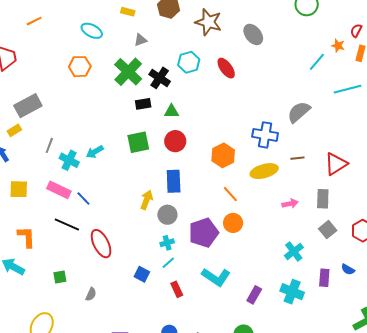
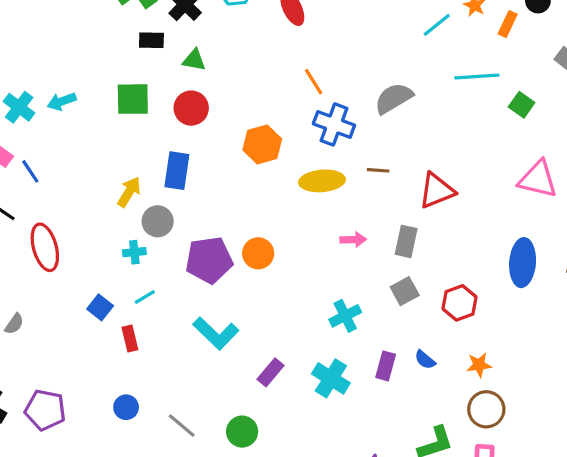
orange line: (230, 194) -> (314, 82), moved
cyan cross: (167, 243) -> (134, 252), moved
red rectangle: (177, 289) -> (130, 339), moved

